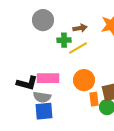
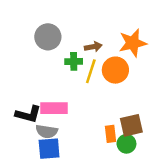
yellow line: (78, 48) -> (91, 71), turned -42
orange circle: (84, 80) -> (115, 70), moved

